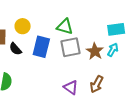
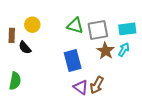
blue rectangle: (41, 47) -> (73, 60), moved, turned -30
gray square: (70, 47) -> (98, 30), moved
brown arrow: (97, 84) -> (97, 85), moved

